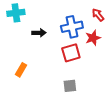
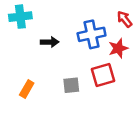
red square: (71, 53) -> (103, 75), moved
gray square: (70, 86) -> (71, 85), moved

